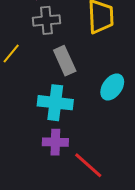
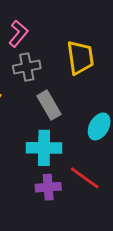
red line: (88, 165) -> (85, 178), moved

